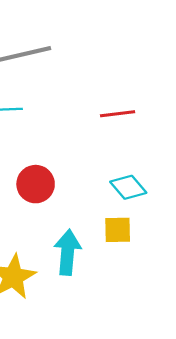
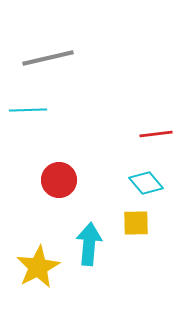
red line: (118, 114) -> (156, 134), moved

